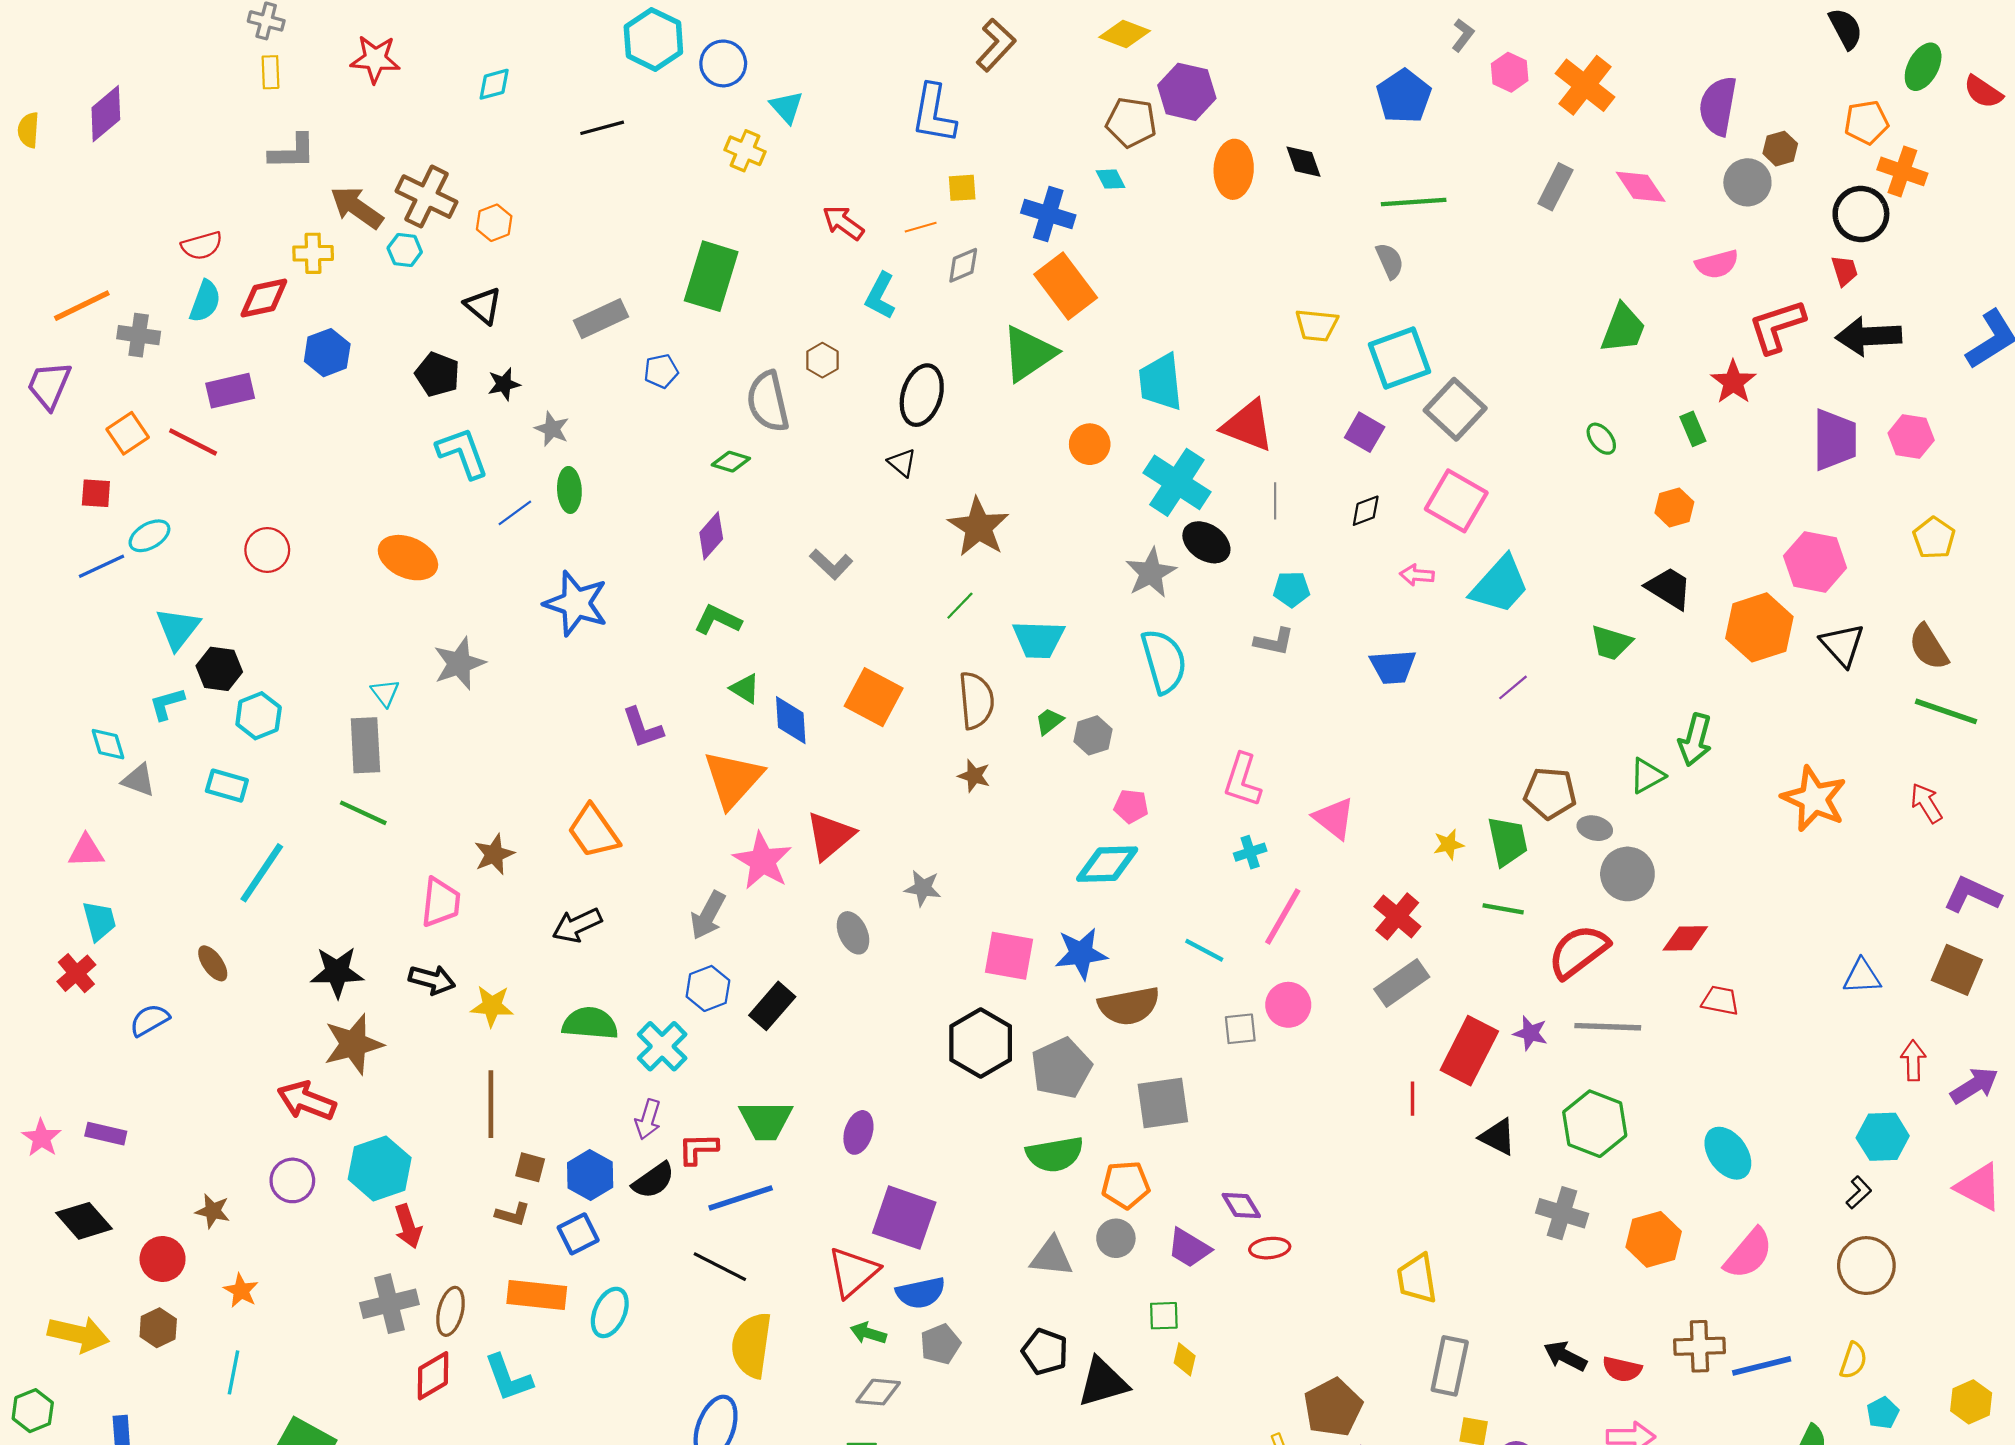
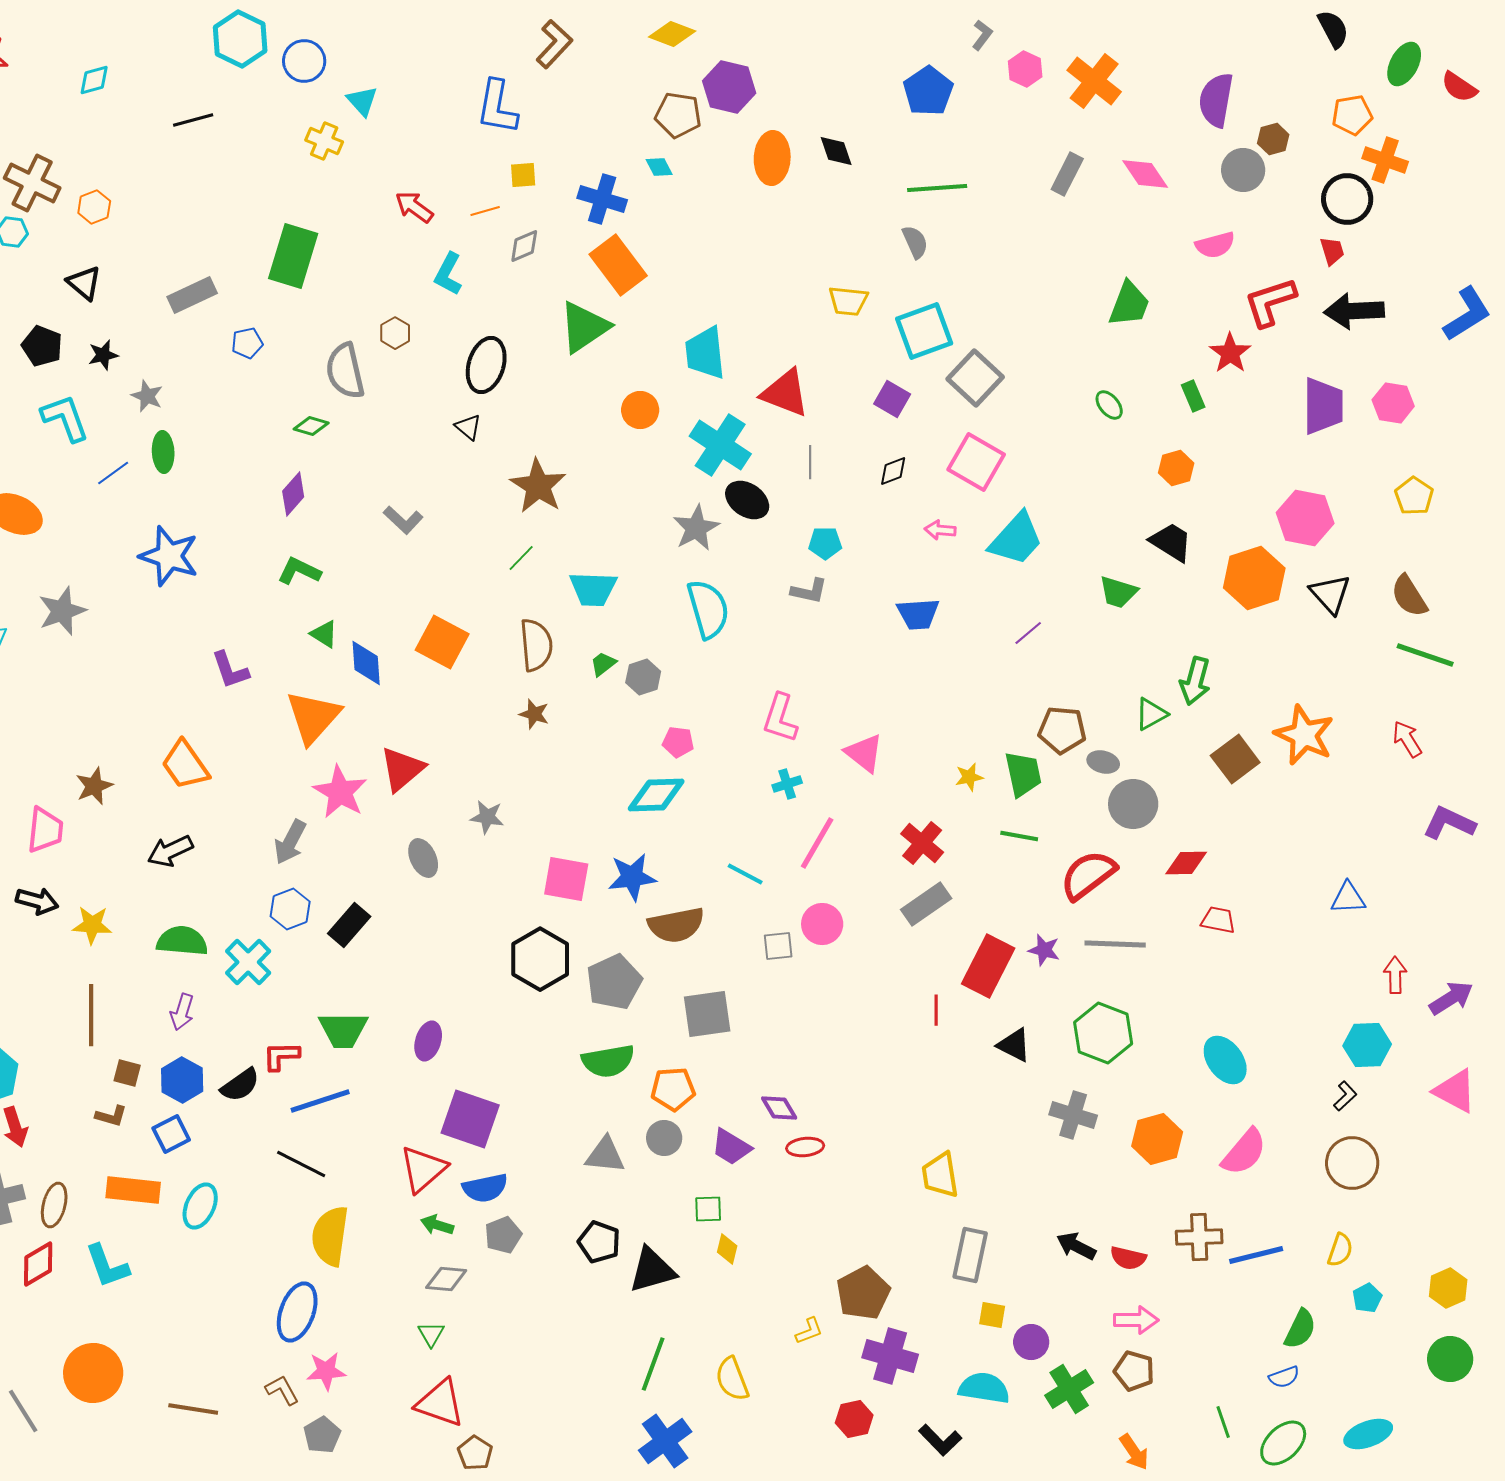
brown square: (1957, 970) -> (1235, 759), moved, turned 30
purple arrow: (648, 1119) -> (182, 1012), moved

